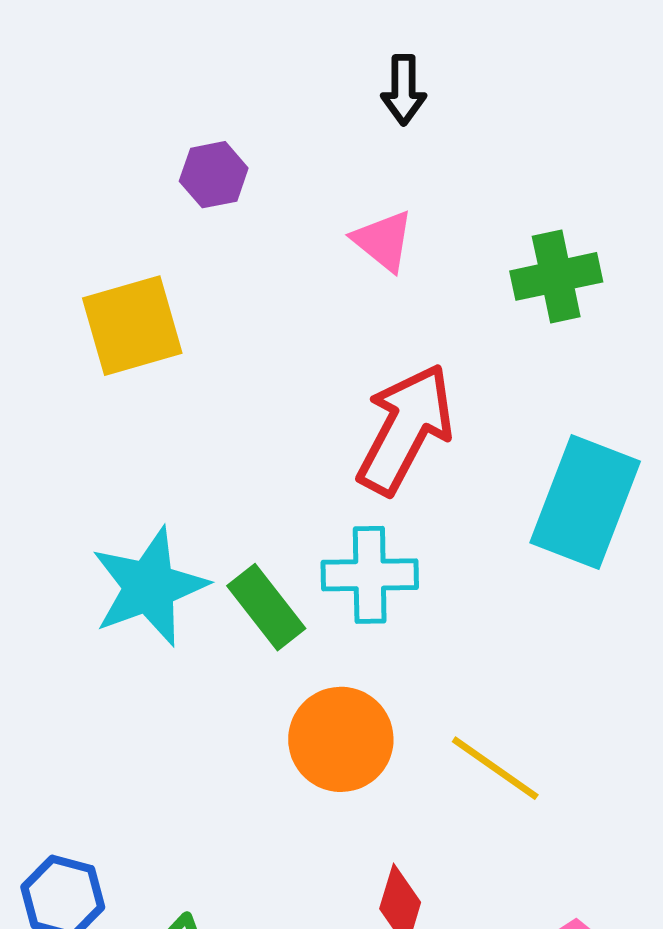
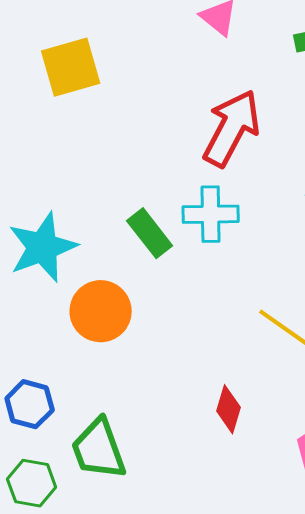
cyan star: (149, 587) -> (43, 247), moved
orange circle: (341, 739) -> (101, 311), moved

